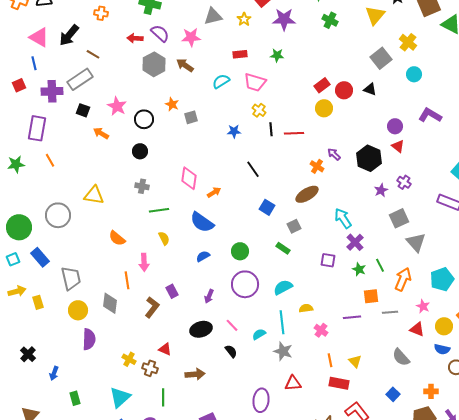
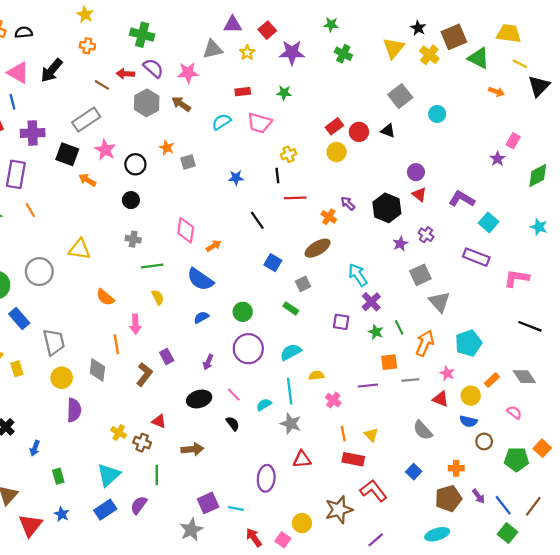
yellow cross: (408, 42) -> (429, 55), moved
brown line: (93, 54) -> (102, 85), moved
gray rectangle: (80, 79) -> (86, 120), moved
black square: (83, 110) -> (67, 154), size x1.5
yellow cross: (259, 110) -> (289, 154), moved, turned 32
purple L-shape: (430, 115) -> (462, 199), moved
red line: (294, 133) -> (295, 198), moved

